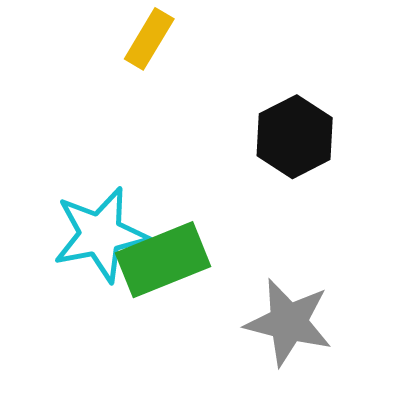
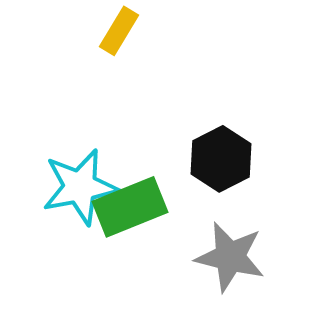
black hexagon: (295, 137) -> (221, 159), moved

